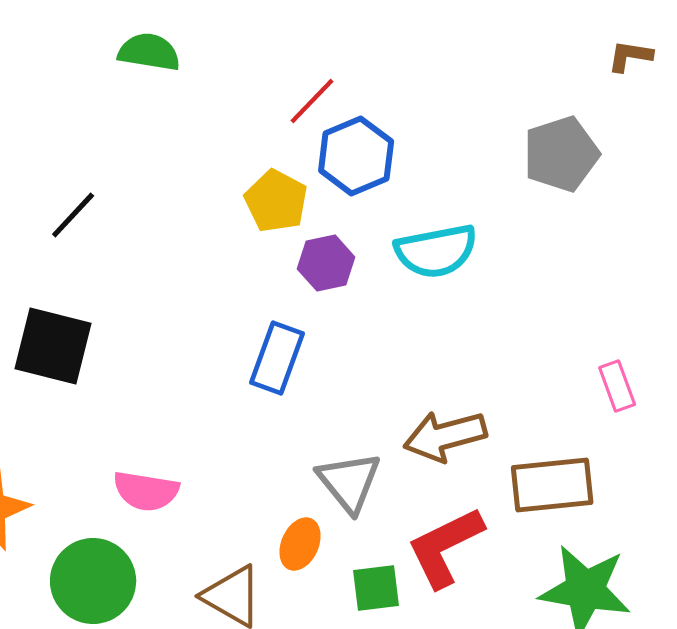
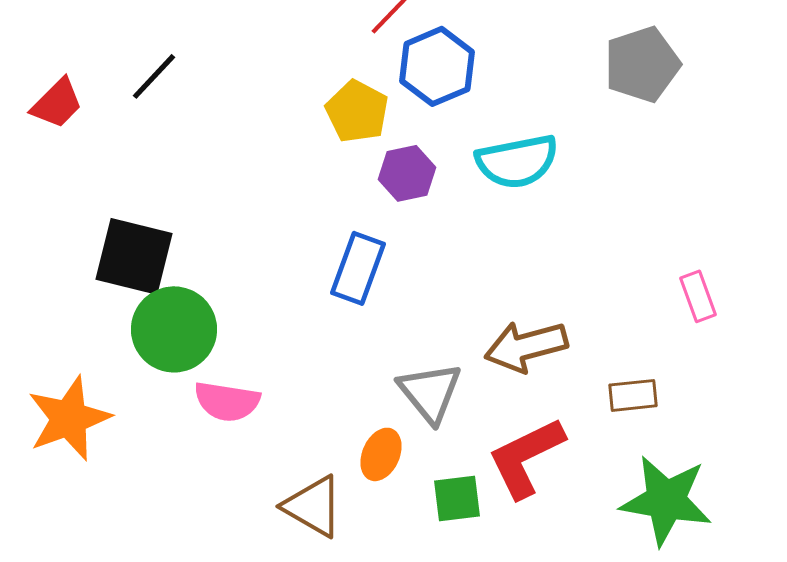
black line: (73, 215) -> (154, 76), moved
brown rectangle: (552, 485) -> (633, 395), size x0.6
green circle: (93, 581) -> (174, 329), moved

